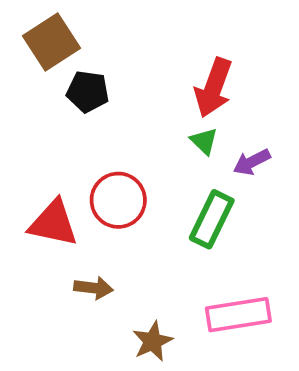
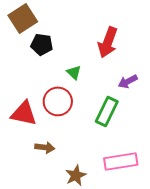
green triangle: (204, 141) -> (74, 72), moved

